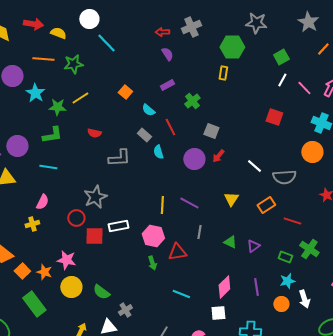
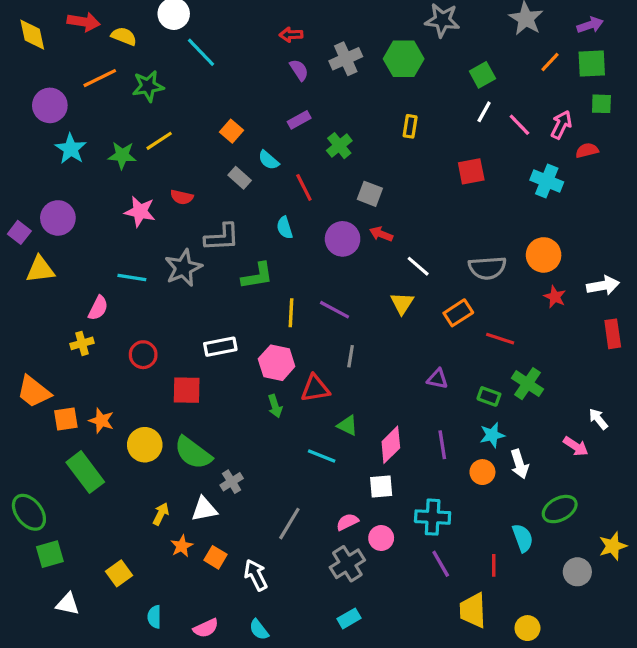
gray cross: (191, 27) -> (346, 59), moved
orange line: (43, 59) -> (100, 78), turned -30
yellow rectangle: (223, 73) -> (410, 126), moved
cyan star: (35, 93) -> (71, 149), moved
red square: (274, 117) -> (471, 171), turned -30
green L-shape: (52, 135) -> (257, 276), moved
gray rectangle: (144, 135) -> (240, 178), moved
orange circle: (312, 152) -> (544, 255), moved
red arrow: (218, 156) -> (381, 234), turned 72
white line: (254, 166) -> (418, 266), moved
cyan line: (48, 167) -> (132, 277), moved
gray star: (95, 197) -> (183, 268), moved
red circle: (76, 218) -> (143, 355), moved
red square: (94, 236) -> (187, 390), moved
green triangle: (230, 242) -> (347, 425), moved
purple triangle: (253, 246) -> (437, 379), turned 48
pink star: (66, 260) -> (140, 212), moved
orange square: (22, 271) -> (66, 419), turned 35
green semicircle: (101, 292) -> (193, 453), size x1.4

